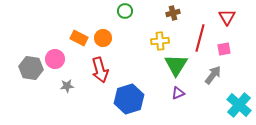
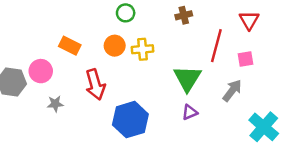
orange circle: (103, 38) -> (115, 46), moved
yellow cross: (160, 41) -> (143, 49), moved

